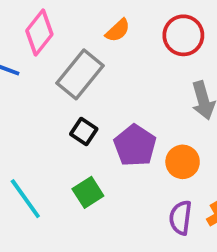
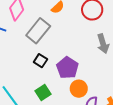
orange circle: (183, 162) -> (79, 89), moved

